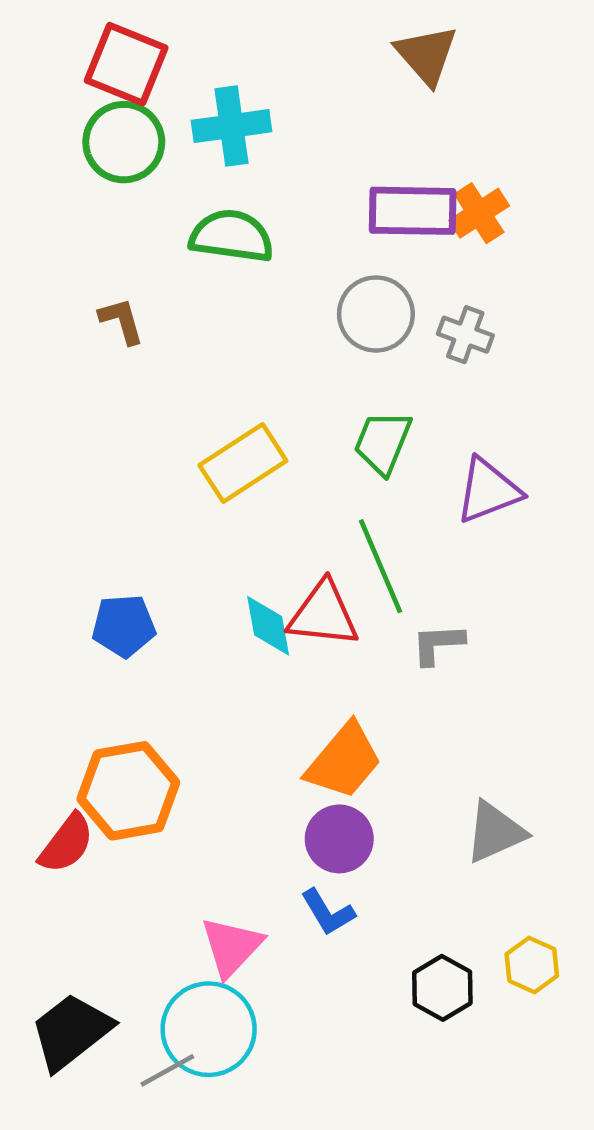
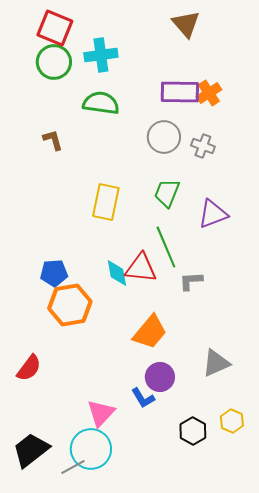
yellow rectangle: (243, 463) -> (106, 202), turned -45
orange hexagon: (128, 791) -> (70, 305), moved
purple circle: (339, 839) -> (160, 377), moved

